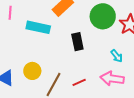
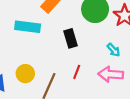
red line: (79, 82) -> (77, 72), moved, turned -40

